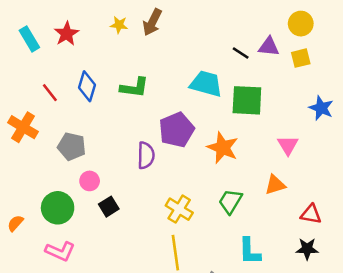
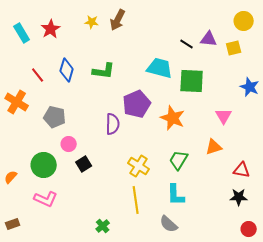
yellow circle: (301, 24) -> (244, 21), moved
cyan L-shape: (250, 251) -> (176, 195), moved

